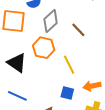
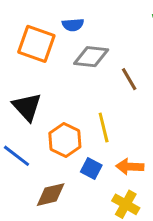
gray diamond: (51, 21) -> (91, 57), turned 35
orange hexagon: (44, 48) -> (65, 140), moved

